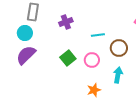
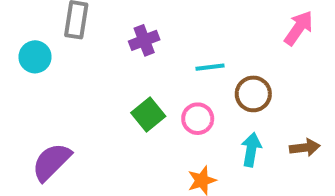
cyan circle: (25, 33) -> (35, 57), moved
purple semicircle: (26, 55) -> (51, 162), moved

